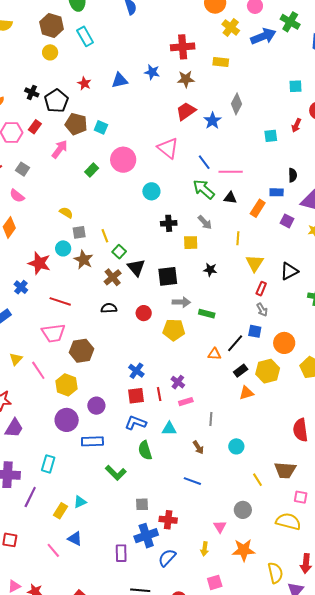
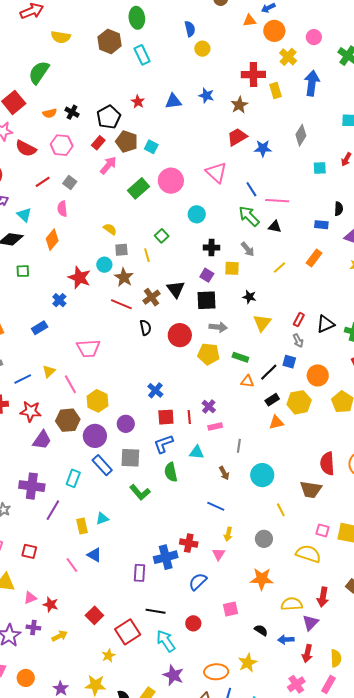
blue arrow: (263, 36) -> (312, 83), moved, turned -65
red cross: (183, 47) -> (253, 75), moved
yellow circle: (50, 52) -> (202, 49), moved
yellow rectangle: (221, 62) -> (276, 91), turned 63
brown star: (186, 79) -> (239, 105), turned -30
black cross: (32, 92) -> (72, 112), moved
gray diamond: (236, 104) -> (301, 135), moved
blue star: (213, 121) -> (263, 148), turned 30
red rectangle: (35, 127) -> (98, 143), moved
green rectangle: (92, 170) -> (139, 188), size x1.5
pink semicircle: (17, 196) -> (62, 209), turned 42
orange rectangle: (258, 208) -> (314, 258), moved
purple square: (287, 221) -> (207, 275), moved
yellow line: (238, 238) -> (279, 268), turned 40
green square: (119, 252) -> (162, 236), moved
yellow triangle: (255, 263) -> (262, 323), moved
black triangle: (289, 271) -> (325, 324), moved
red line: (60, 301) -> (121, 304), moved
black semicircle: (109, 308) -> (145, 328), turned 77
red circle: (144, 313) -> (180, 335), size x1.5
green rectangle: (207, 314) -> (240, 357), moved
brown hexagon: (81, 351) -> (68, 420), moved
blue cross: (136, 371) -> (155, 390), moved
blue L-shape: (136, 423) -> (163, 444), turned -45
blue rectangle: (92, 441) -> (102, 465), moved, turned 45
cyan circle: (236, 446) -> (262, 475), size x1.5
brown trapezoid: (285, 470) -> (311, 490), moved
gray square: (142, 504) -> (130, 458), moved, size x1.5
yellow rectangle: (60, 511) -> (82, 526), turned -49
pink triangle: (220, 527) -> (219, 554), moved
yellow arrow: (205, 549) -> (228, 534), moved
blue semicircle: (167, 558) -> (198, 582), moved
yellow semicircle: (275, 573) -> (292, 604), turned -85

